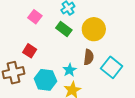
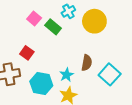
green rectangle: (64, 29) -> (53, 27), moved
yellow circle: (94, 29) -> (94, 21), moved

